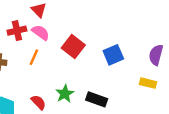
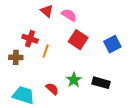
red cross: (17, 31) -> (30, 39), moved, turned 35
pink semicircle: (41, 32) -> (69, 15), moved

